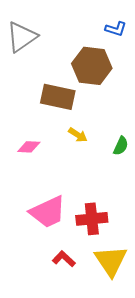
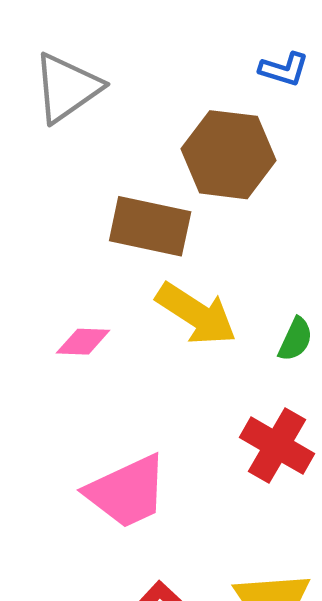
yellow arrow: (78, 135) -> (196, 314), size x1.8
red cross: (92, 219) -> (277, 446), moved, turned 36

